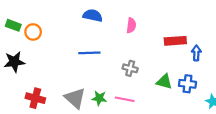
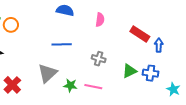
red rectangle: (175, 41) -> (140, 34), turned 36
green triangle: (164, 82) -> (129, 71), turned -42
red cross: (35, 98) -> (12, 85), turned 30
gray triangle: (75, 98) -> (47, 73), moved, turned 35

